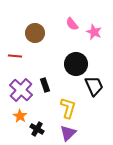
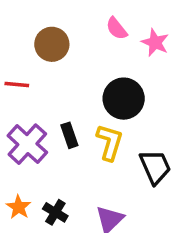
black trapezoid: (94, 86) -> (155, 167), moved
yellow L-shape: (68, 108) -> (110, 142), moved
orange star: (20, 116) -> (19, 207), moved

